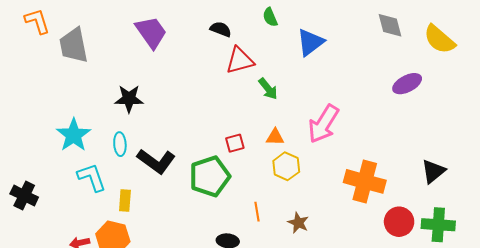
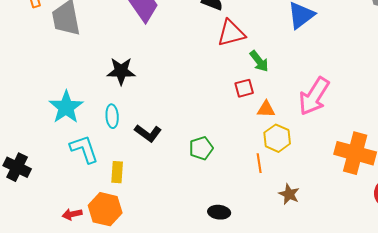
red square: (235, 143) -> (244, 88), moved
black L-shape: (156, 161) -> (148, 133), size x0.7
green pentagon: (210, 176) -> (201, 148), size x0.6
orange line: (257, 212) -> (259, 163), moved

